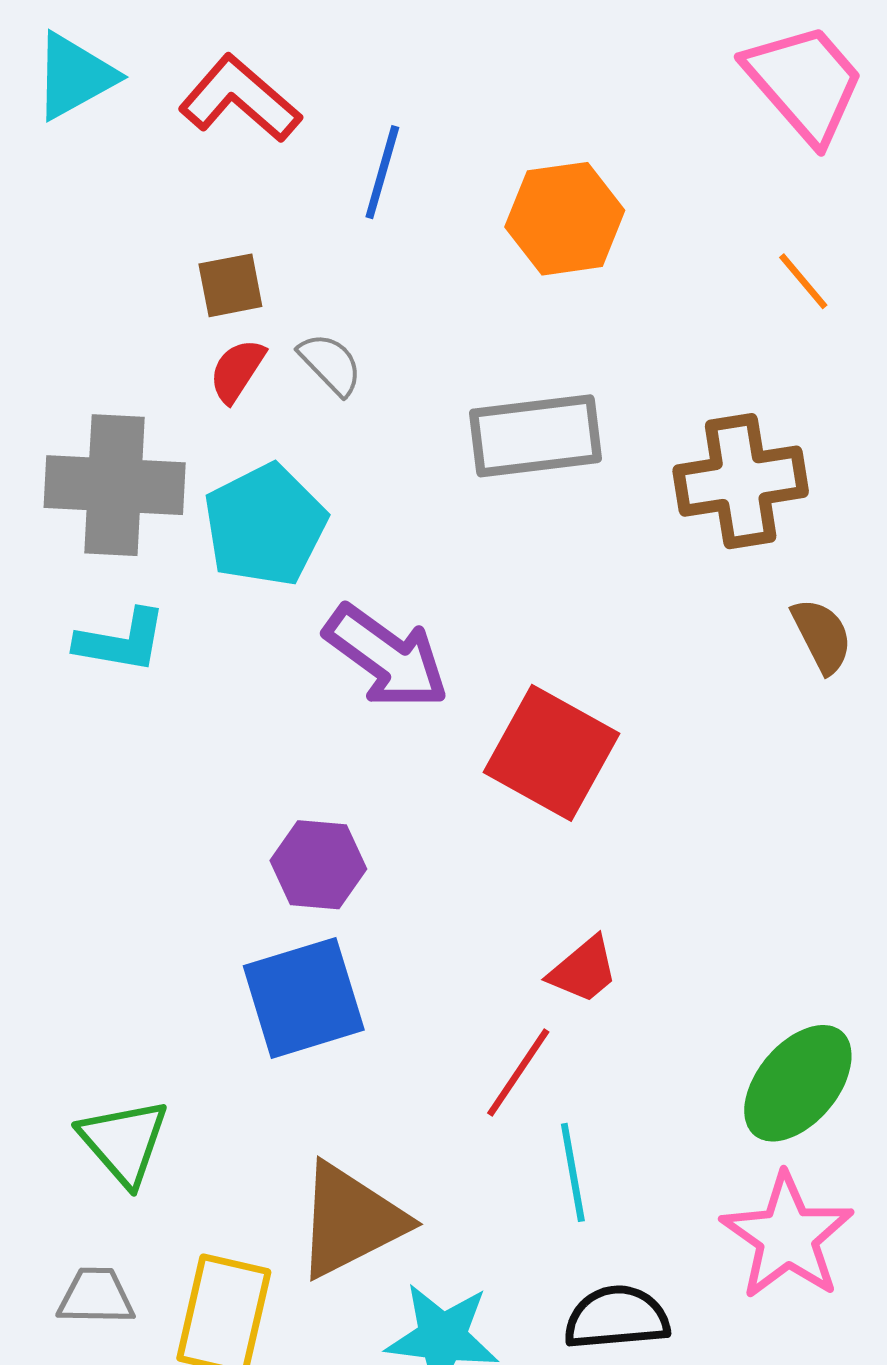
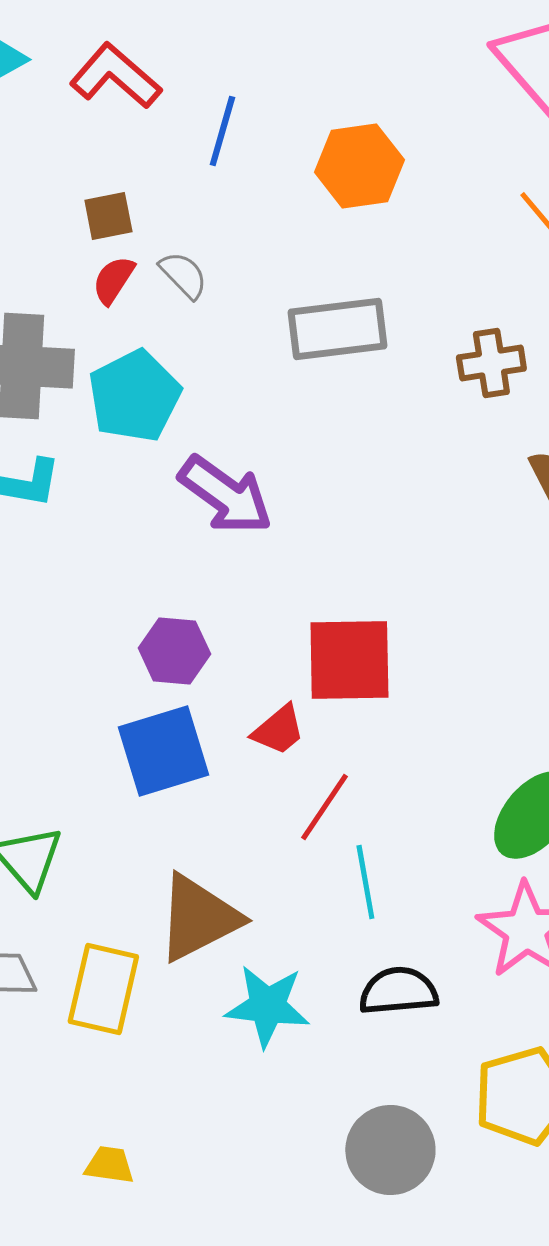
brown cross: (741, 481) -> (491, 363), size x0.7
red square: (551, 753) -> (349, 660), moved, turned -30
red trapezoid: (583, 970) -> (278, 730), moved

